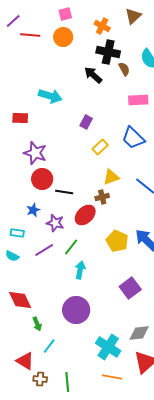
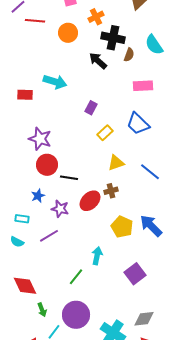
orange cross: (102, 26) -> (96, 17), moved, turned 35
orange circle: (63, 37) -> (68, 33), moved
brown semicircle: (124, 69) -> (129, 55), turned 48
red rectangle: (20, 118) -> (25, 95), moved
brown cross: (102, 197) -> (111, 191), moved
green line: (71, 247) -> (76, 277), moved
cyan arrow: (80, 270) -> (97, 256), moved
purple circle: (76, 310) -> (76, 315), moved

